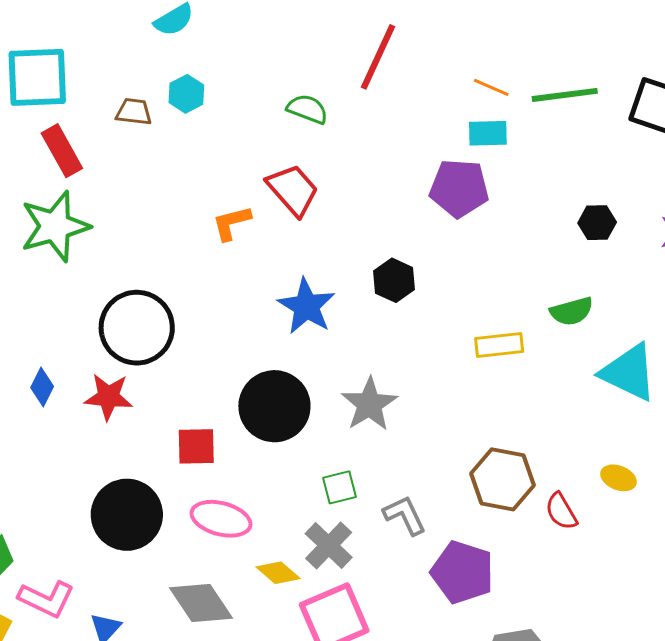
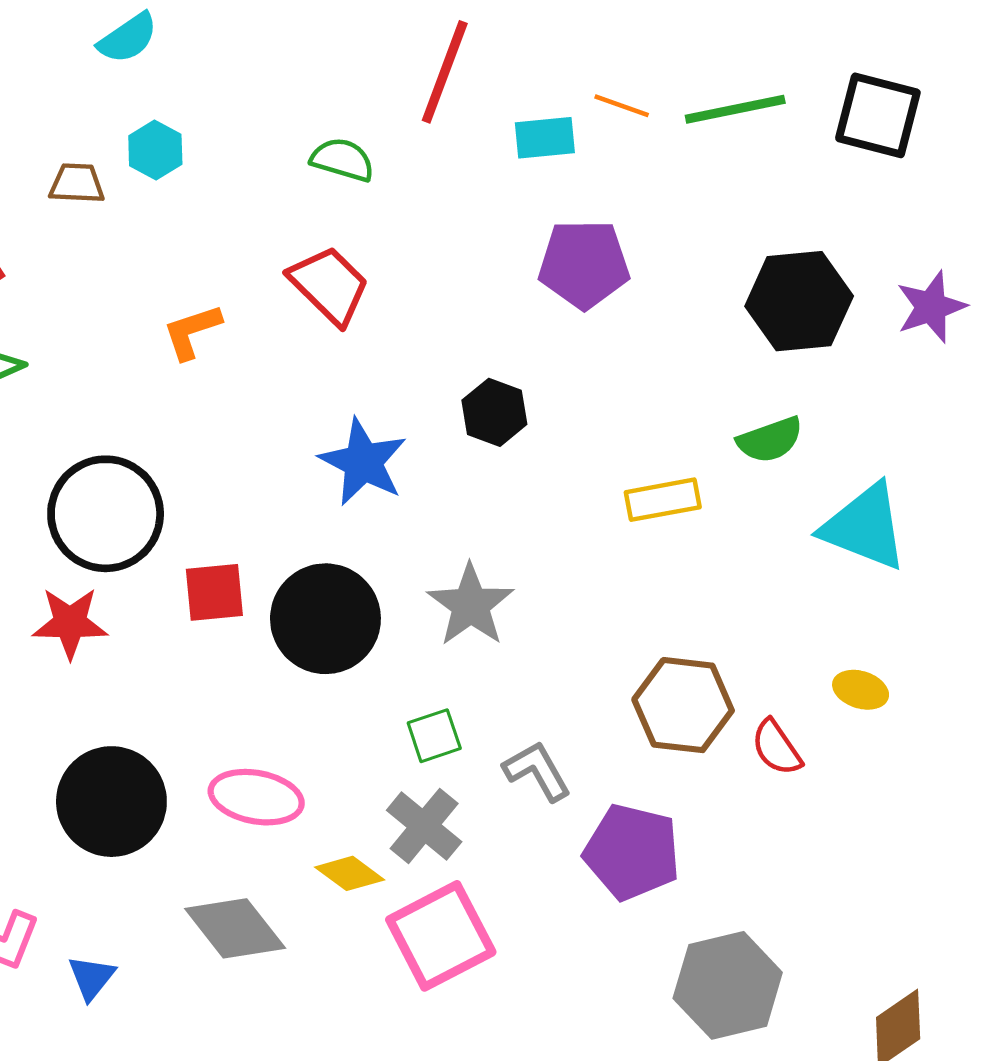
cyan rectangle: (488, 133) -> (545, 138), moved
orange L-shape: (232, 223) -> (192, 331), moved
black hexagon: (597, 223) -> (799, 301), size x1.8
red square: (196, 446) -> (214, 592), moved

